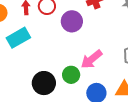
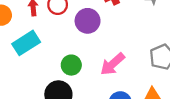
green circle: (71, 75) -> (71, 65), moved

